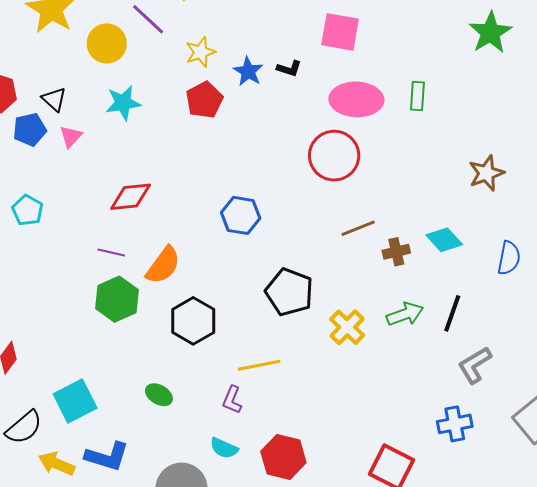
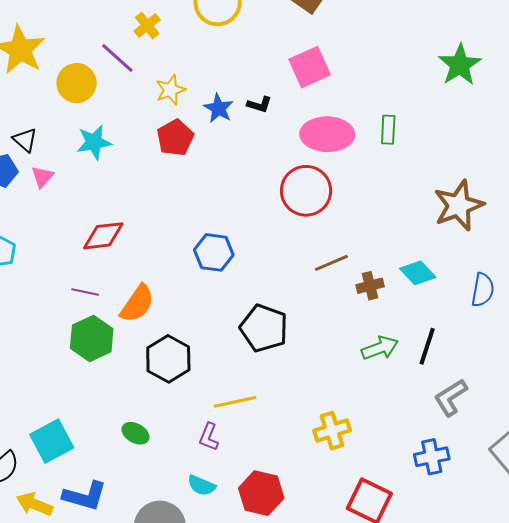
pink square: (340, 32) -> (310, 67), turned -33
brown star: (486, 173) -> (459, 205), size x1.4
yellow cross: (347, 327) -> (332, 431), moved, turned 30

